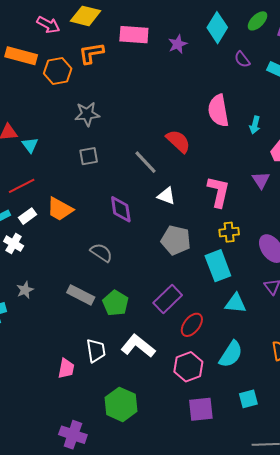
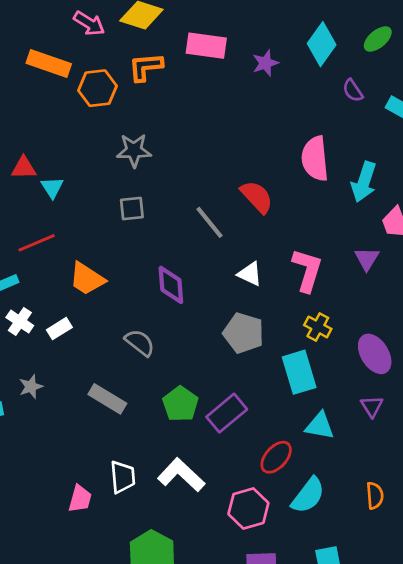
cyan arrow: (255, 125) -> (364, 182), size x1.6
white triangle: (166, 196) -> (250, 274), moved
white rectangle: (28, 216) -> (59, 329), moved
yellow cross: (229, 232) -> (318, 327), turned 30
green pentagon: (116, 303) -> (180, 404), moved
red ellipse: (192, 325) -> (276, 457), moved

